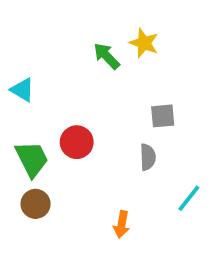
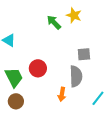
gray semicircle: (148, 157) -> (76, 76), size x1.5
orange arrow: (122, 224) -> (62, 94), moved

